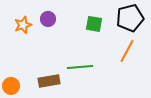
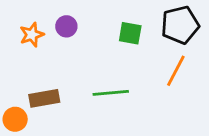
brown rectangle: (49, 81) -> (44, 98), moved

